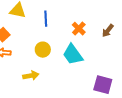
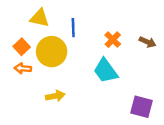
brown arrow: (108, 31) -> (147, 42), turned -104
yellow circle: (43, 50) -> (52, 52), moved, size x1.6

